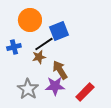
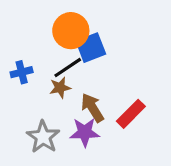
orange circle: (30, 20) -> (71, 31), moved
red rectangle: (85, 92) -> (131, 114), moved

